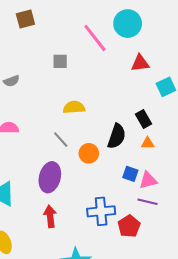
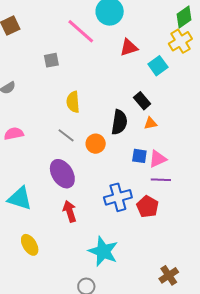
yellow semicircle: (74, 107) -> (73, 102), turned -80
purple ellipse: (50, 177) -> (62, 174), turned -36

